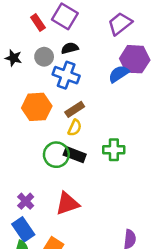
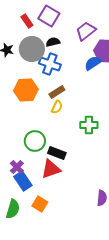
purple trapezoid: (120, 24) -> (86, 31), moved
gray circle: (44, 57) -> (32, 49), size x1.6
green circle: (56, 155) -> (35, 141), moved
black rectangle: (75, 155) -> (57, 153), moved
blue rectangle: (23, 229) -> (23, 181), moved

